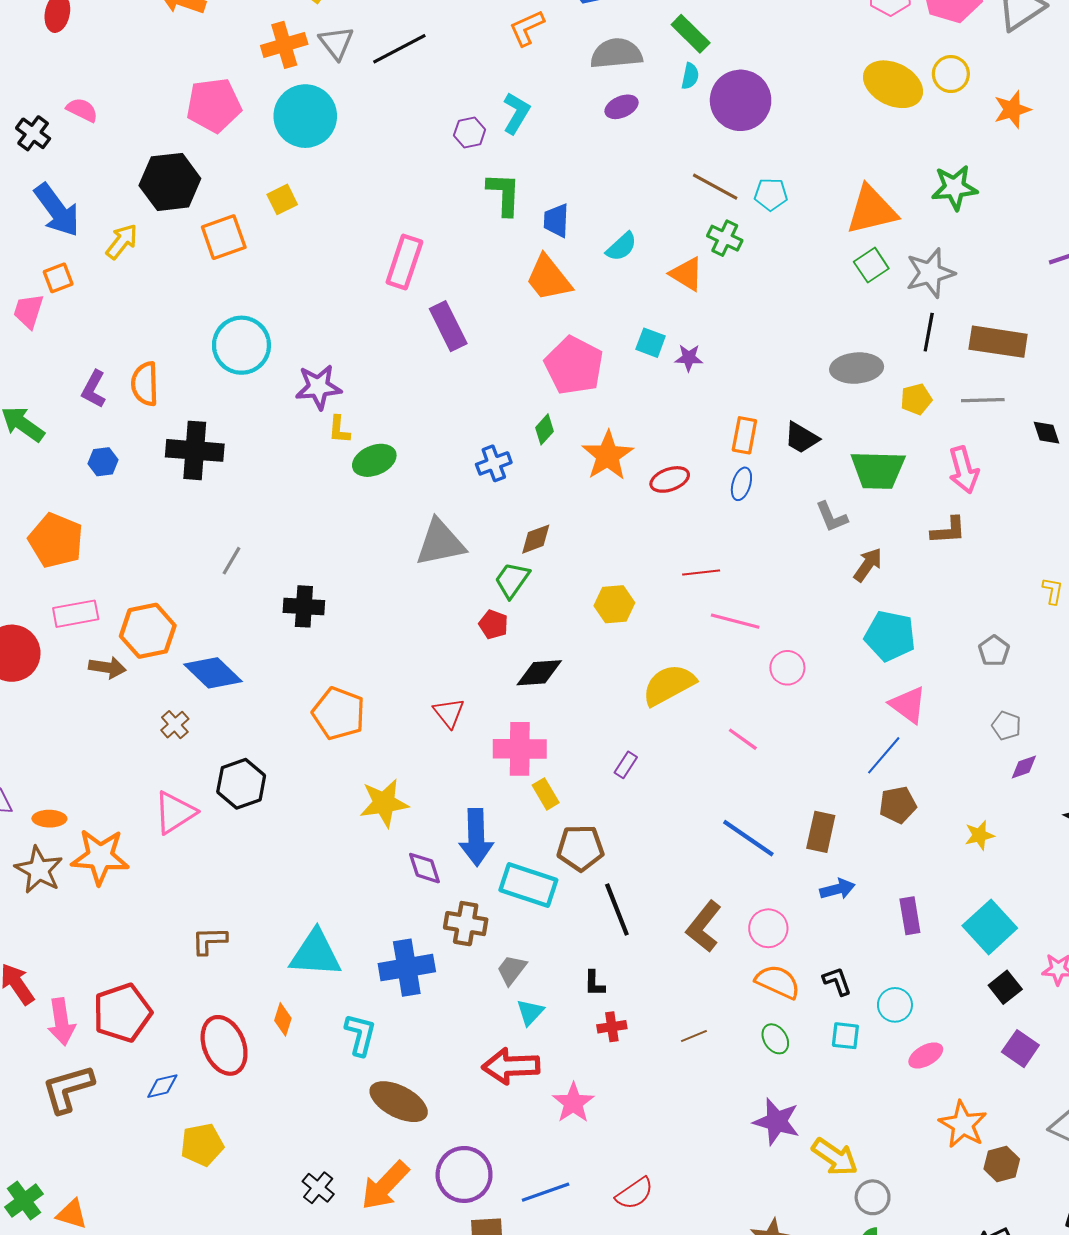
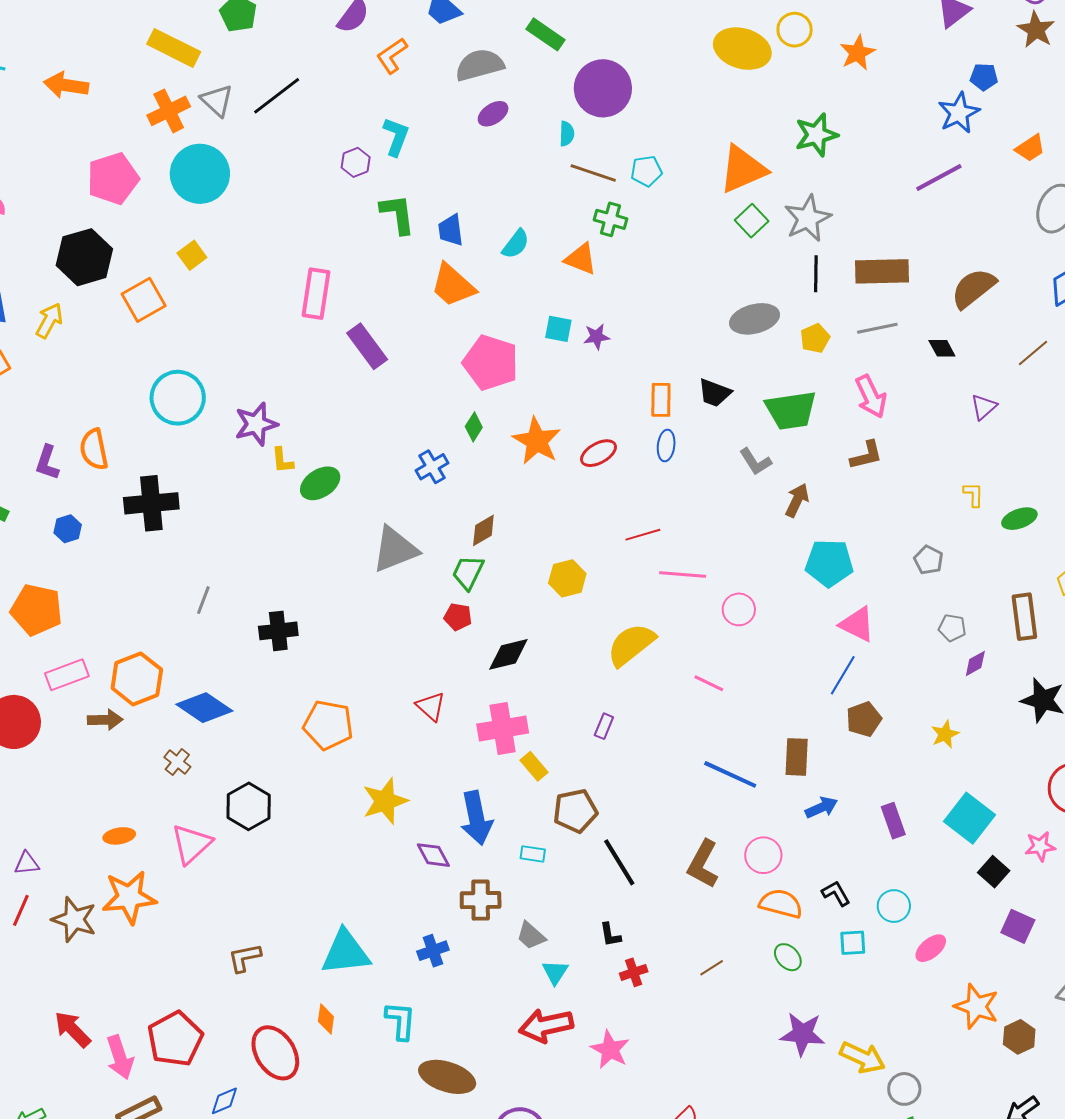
cyan semicircle: (690, 76) -> (567, 134), moved
orange ellipse: (49, 819) -> (119, 836), moved
cyan rectangle: (528, 885) -> (533, 854), size x0.5
blue cross: (407, 968) -> (433, 951), size x0.6
gray trapezoid: (512, 970) -> (531, 936), turned -76

